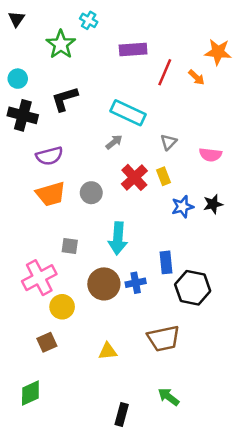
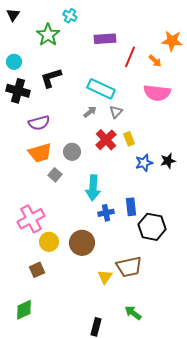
gray triangle: (169, 142) -> (116, 112), moved
pink semicircle: (210, 155) -> (157, 93), moved, size x1.5
gray square: (70, 246) -> (55, 175), moved, turned 32
blue cross: (136, 283) -> (106, 213), moved
brown circle: (104, 284) -> (82, 243), moved
yellow triangle: (108, 351) -> (105, 277), moved, turned -49

